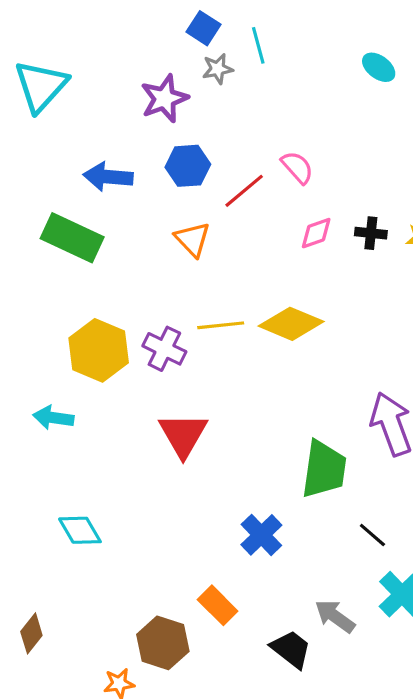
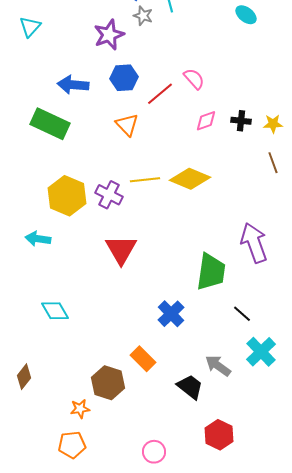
gray star: (218, 69) -> (143, 16), turned 30
cyan triangle: (41, 86) -> (30, 27), size x0.6

